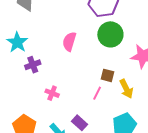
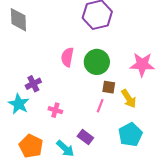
green circle: (110, 34) -> (97, 62), moved
cyan star: (17, 42) -> (19, 104), moved

